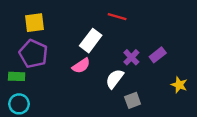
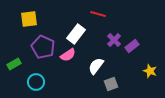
purple pentagon: (33, 54) -> (43, 47), moved
purple cross: (131, 57) -> (114, 40), moved
green rectangle: (17, 76) -> (14, 64), turned -32
cyan circle: (19, 104) -> (36, 82), moved

